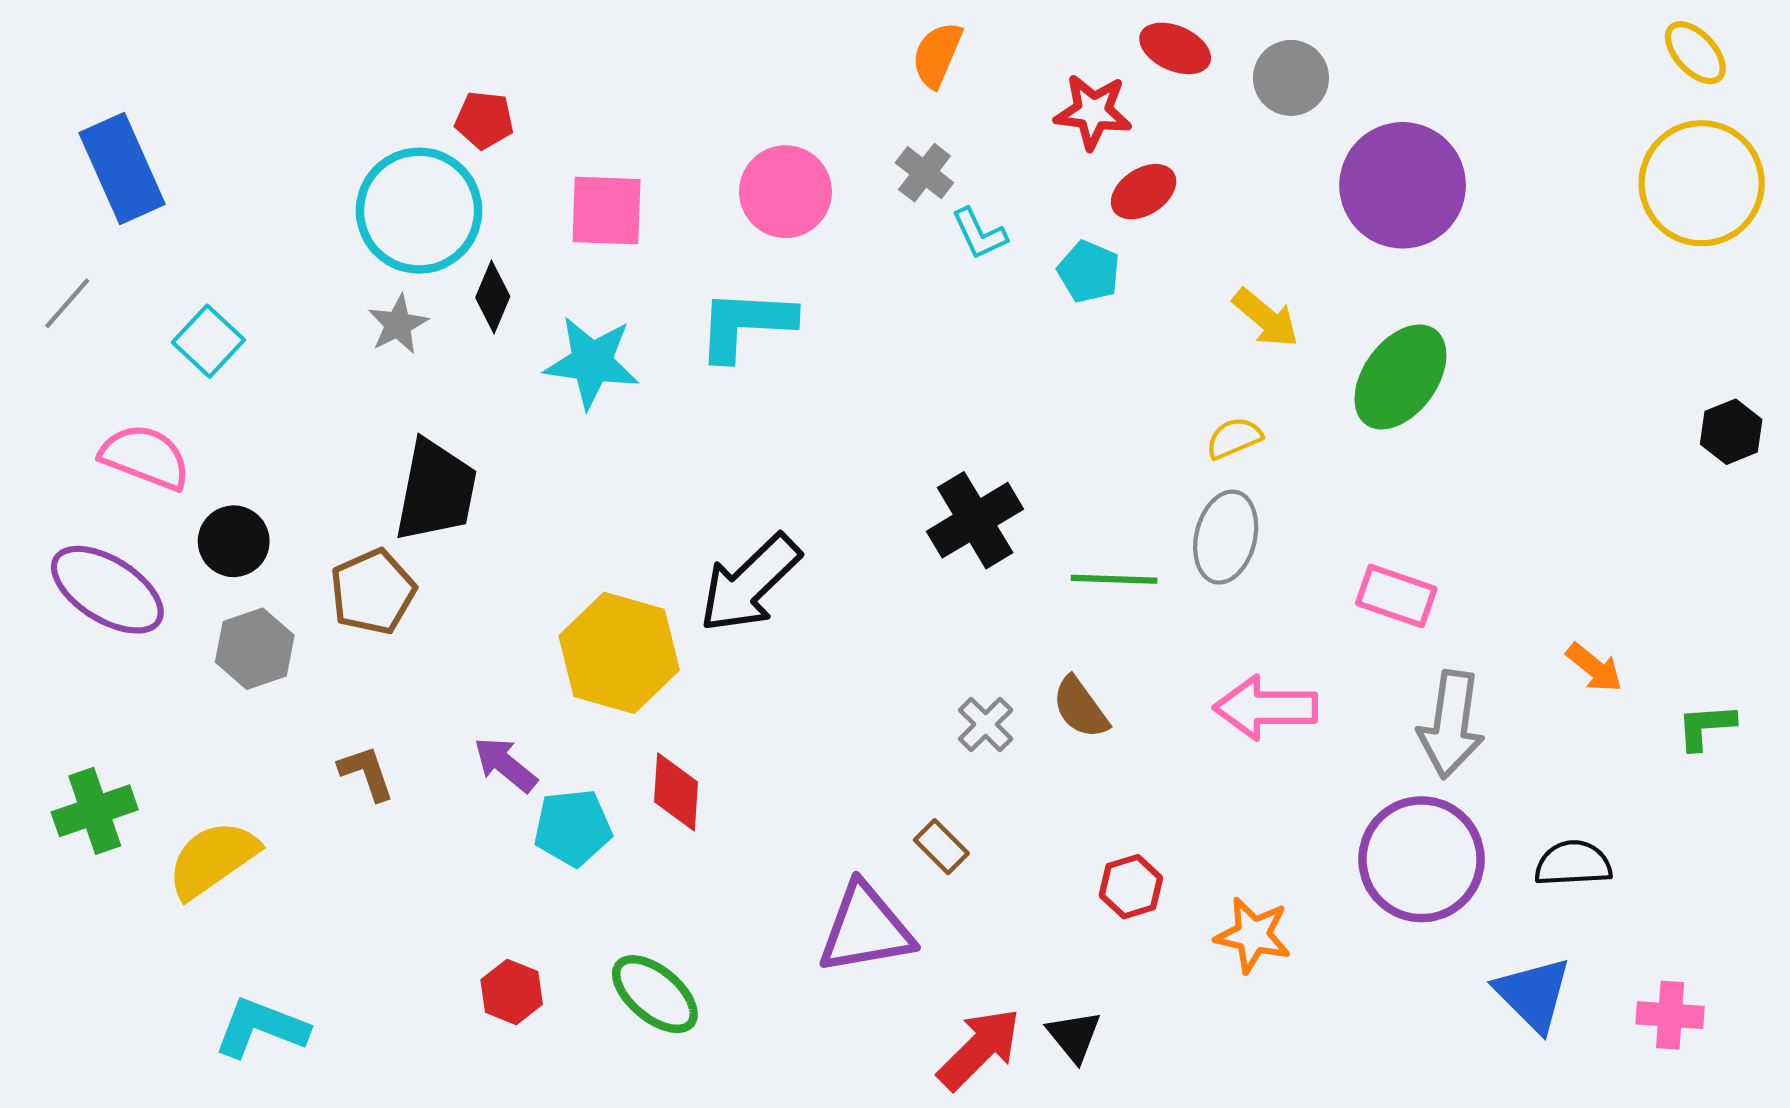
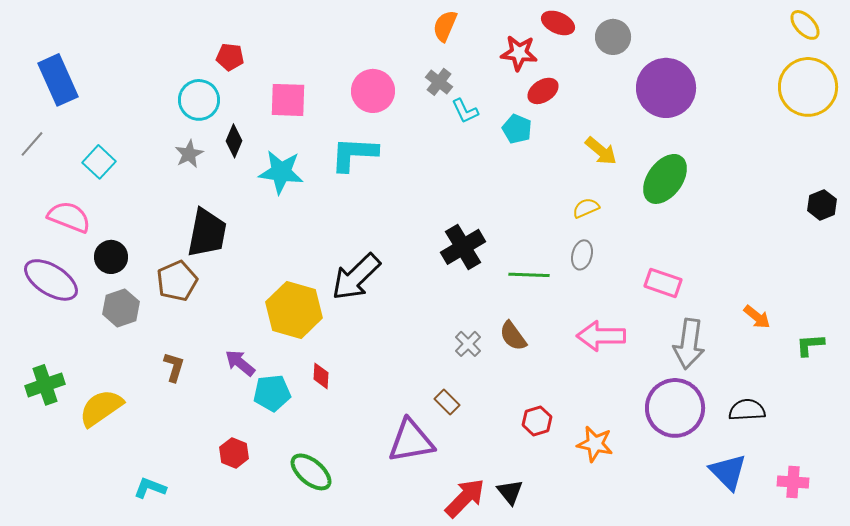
cyan circle: (419, 211) -> (199, 100), size x0.7
gray ellipse: (1226, 537) -> (582, 255), size x0.7
brown L-shape: (366, 773) -> (174, 367), turned 36
red diamond: (676, 792) -> (321, 376), size x0.7
red hexagon: (512, 992) -> (234, 453), moved
cyan L-shape: (261, 1028) -> (150, 488), moved, size x0.7

